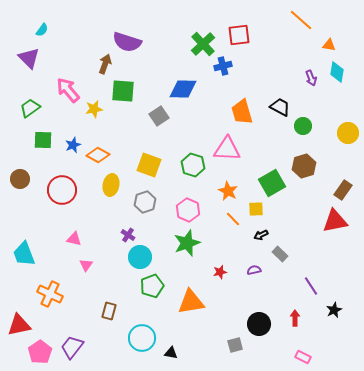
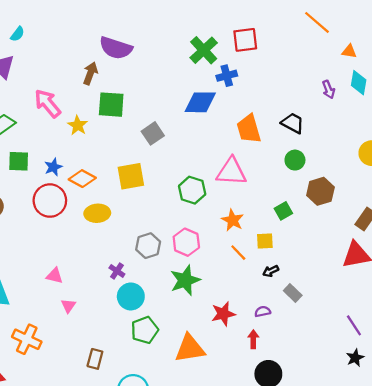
blue diamond: (183, 89) -> (200, 102), moved
yellow star: (94, 109) -> (78, 125), turned -30
green circle: (303, 126) -> (295, 160), moved
yellow square: (149, 165) -> (131, 176), moved, turned -30
green square: (272, 183) -> (283, 211), size x0.6
yellow ellipse: (111, 185) -> (97, 213), turned 75
red circle: (62, 190) -> (50, 201), moved
gray hexagon: (145, 202) -> (148, 246), moved
red star: (220, 272) -> (223, 314), size x1.5
purple line: (311, 286) -> (354, 325), moved
red arrow: (295, 318) -> (253, 339), moved

